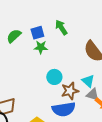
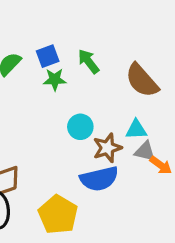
green arrow: (61, 27) -> (88, 61), moved
cyan triangle: (88, 81) -> (136, 130), turned -40

